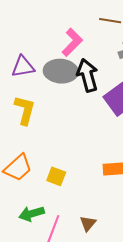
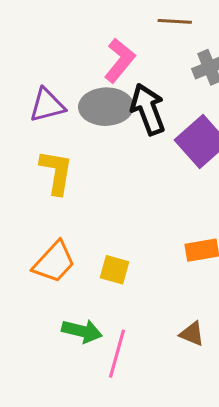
green arrow: (32, 214) -> (82, 331), turned -145
brown triangle: (88, 223) -> (192, 334), moved, turned -42

